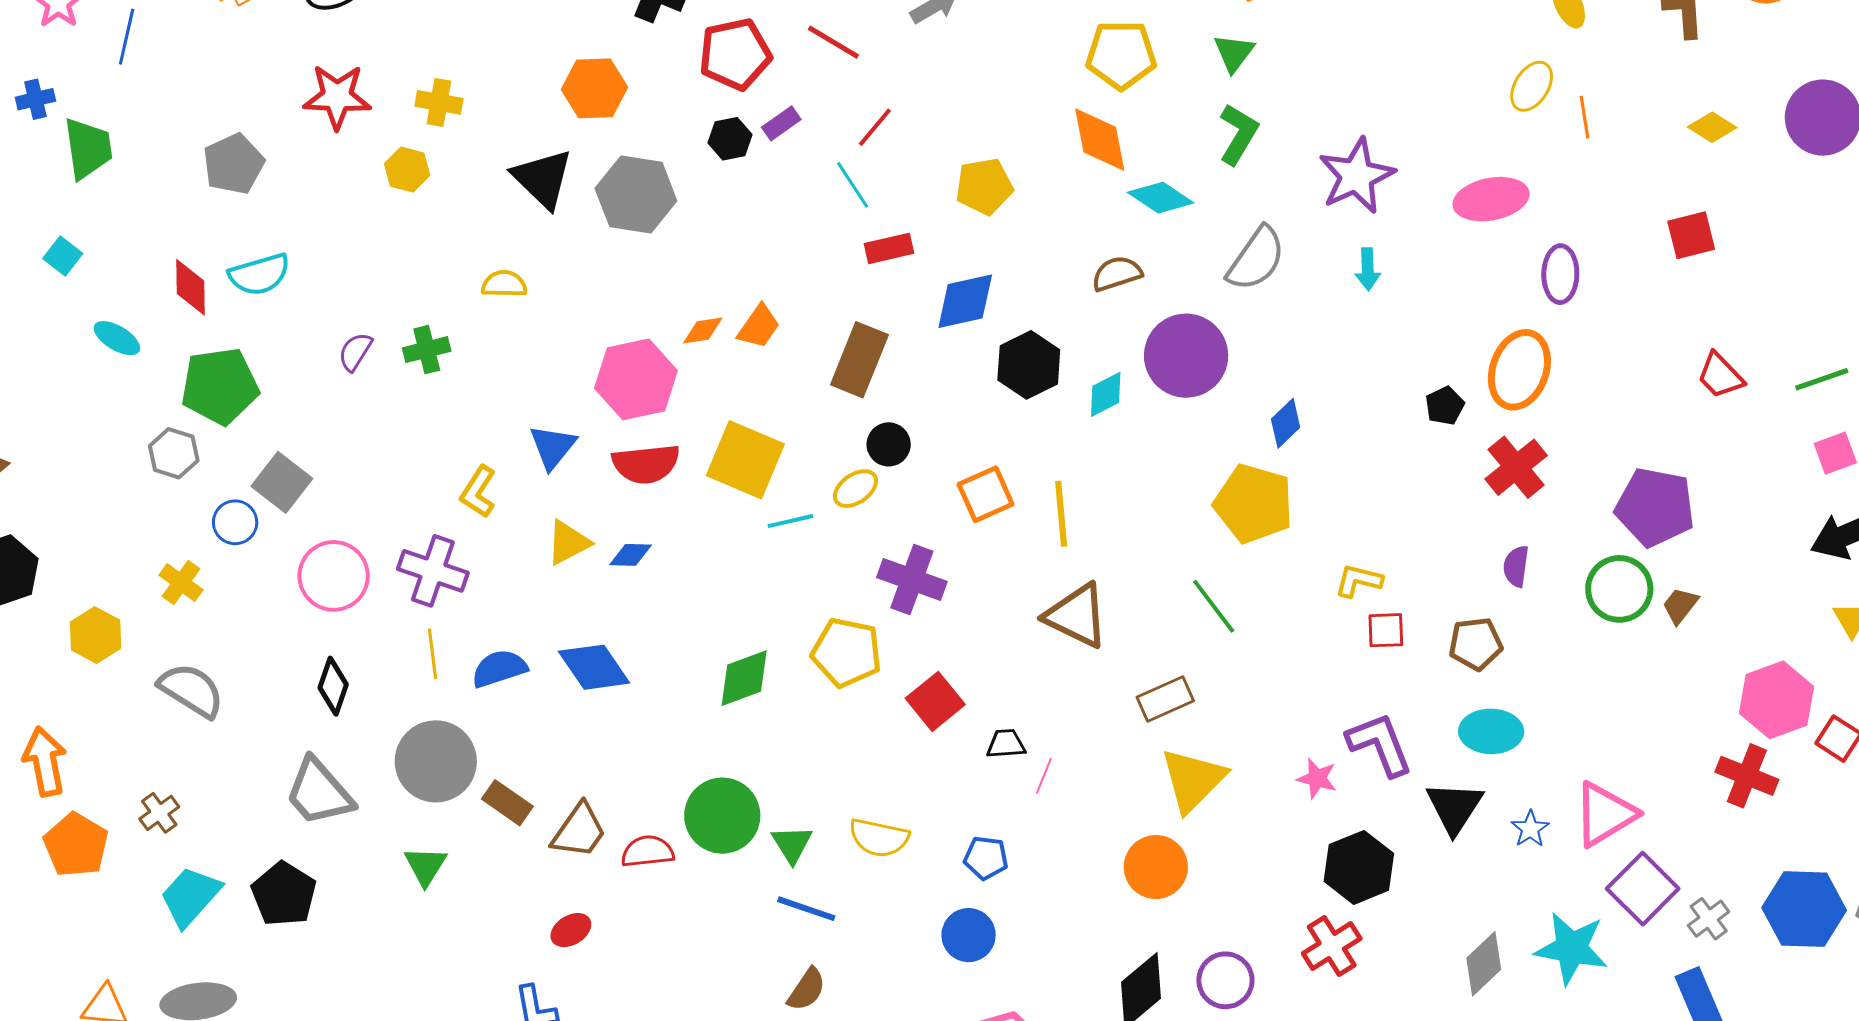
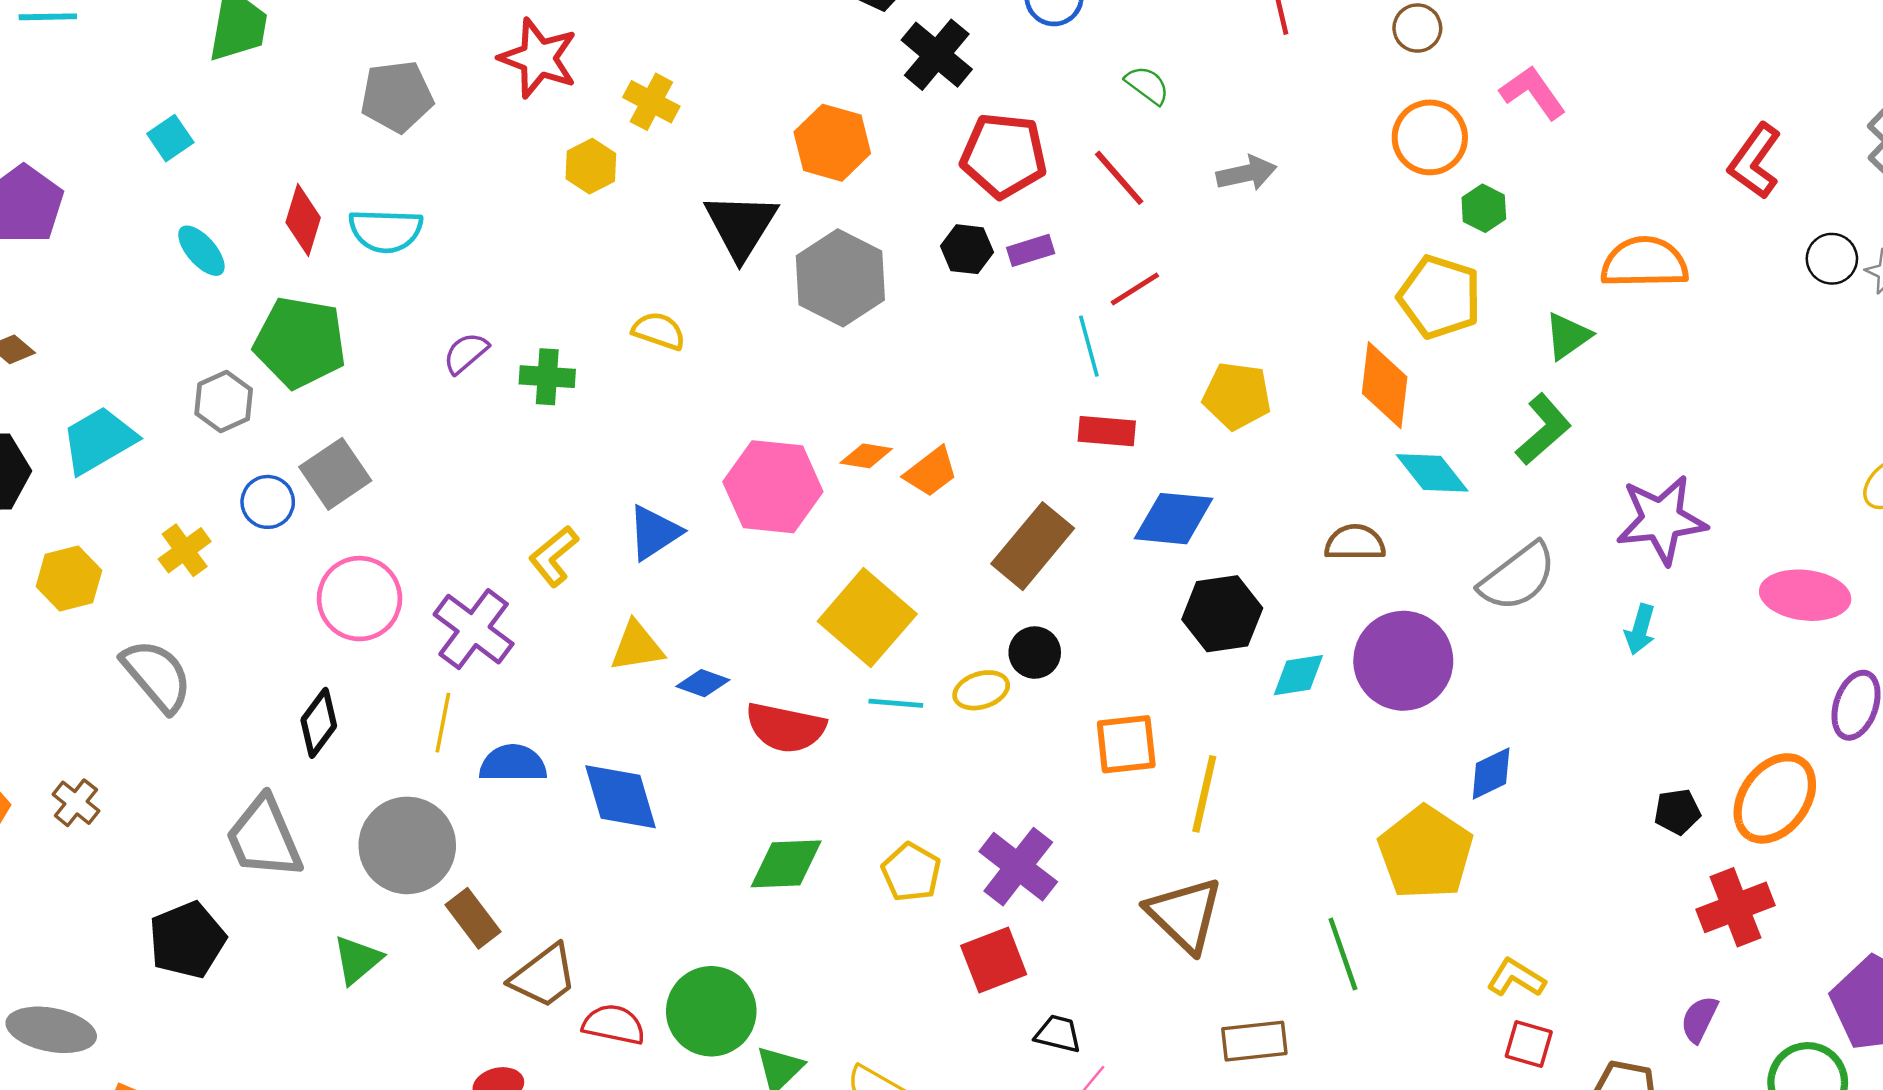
red semicircle: (646, 464) -> (786, 728), moved
purple cross: (912, 580) -> (1018, 867), moved
yellow pentagon: (847, 652) -> (911, 872), size x0.7
brown cross: (159, 813) -> (76, 803), turned -33
cyan trapezoid: (190, 896) -> (99, 440), moved

